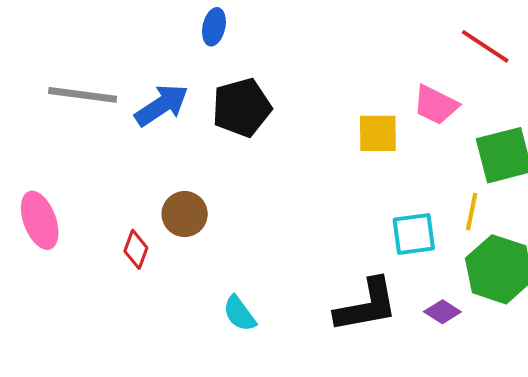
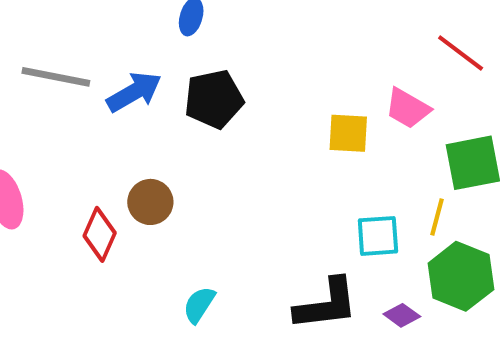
red diamond: (136, 249) -> (100, 234), size x1.4
cyan semicircle: (239, 314) -> (199, 305), turned 66

